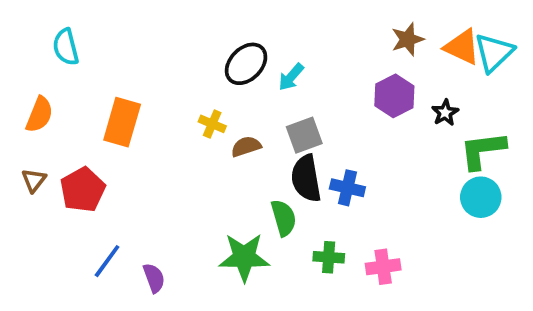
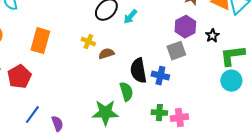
gray square: (304, 135) -> (176, 51), moved
green cross: (329, 257) -> (159, 113), moved

